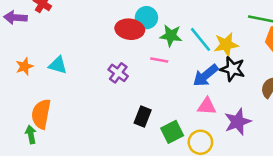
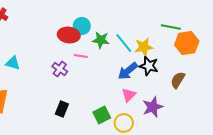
pink line: (159, 60) -> (81, 56), moved
pink triangle: (207, 106) -> (129, 95), turned -49
black rectangle: (143, 117) -> (62, 109), moved

